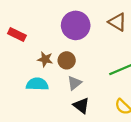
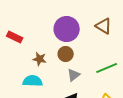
brown circle: (67, 60) -> (66, 54), moved
gray triangle: (75, 83) -> (74, 75), moved

